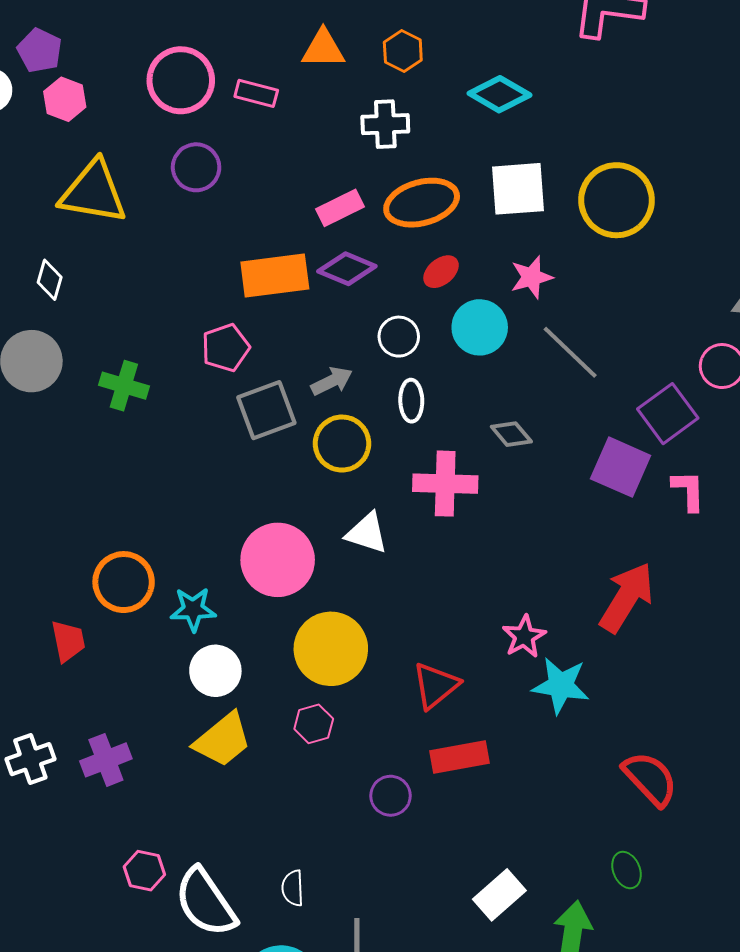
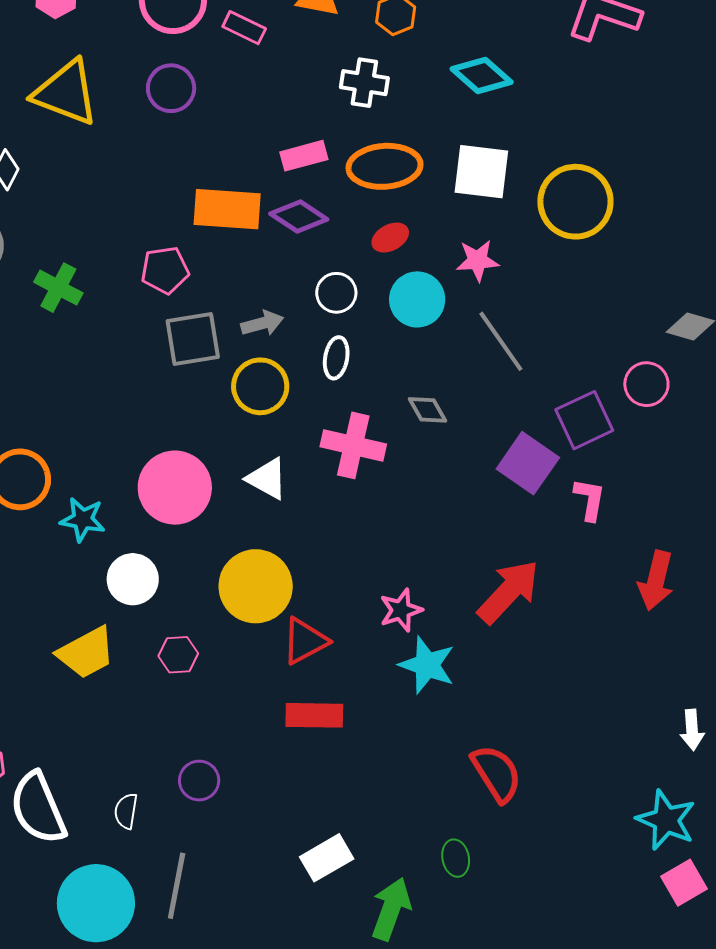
yellow circle: (331, 649) -> (256, 586), moved
white circle: (215, 671) -> (133, 579), moved
purple circle: (391, 796) -> (199, 781), moved

